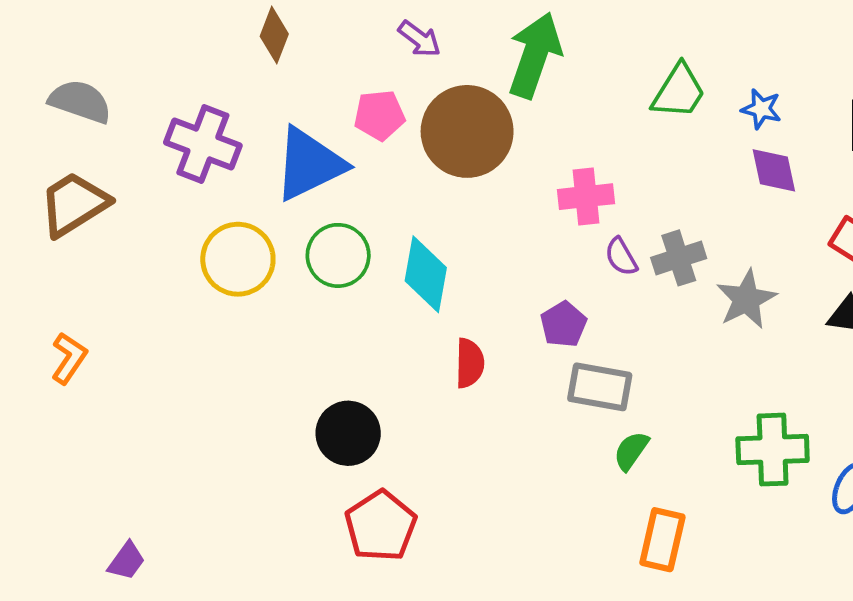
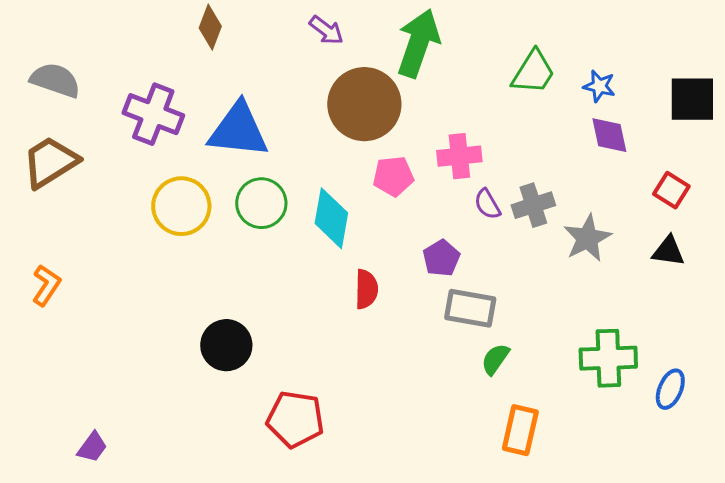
pink pentagon: (379, 115) -> (393, 176), moved
blue triangle: (309, 164) -> (238, 130), turned 32
black circle: (348, 433) -> (226, 345), moved
red pentagon: (381, 526) -> (295, 419), turned -30

